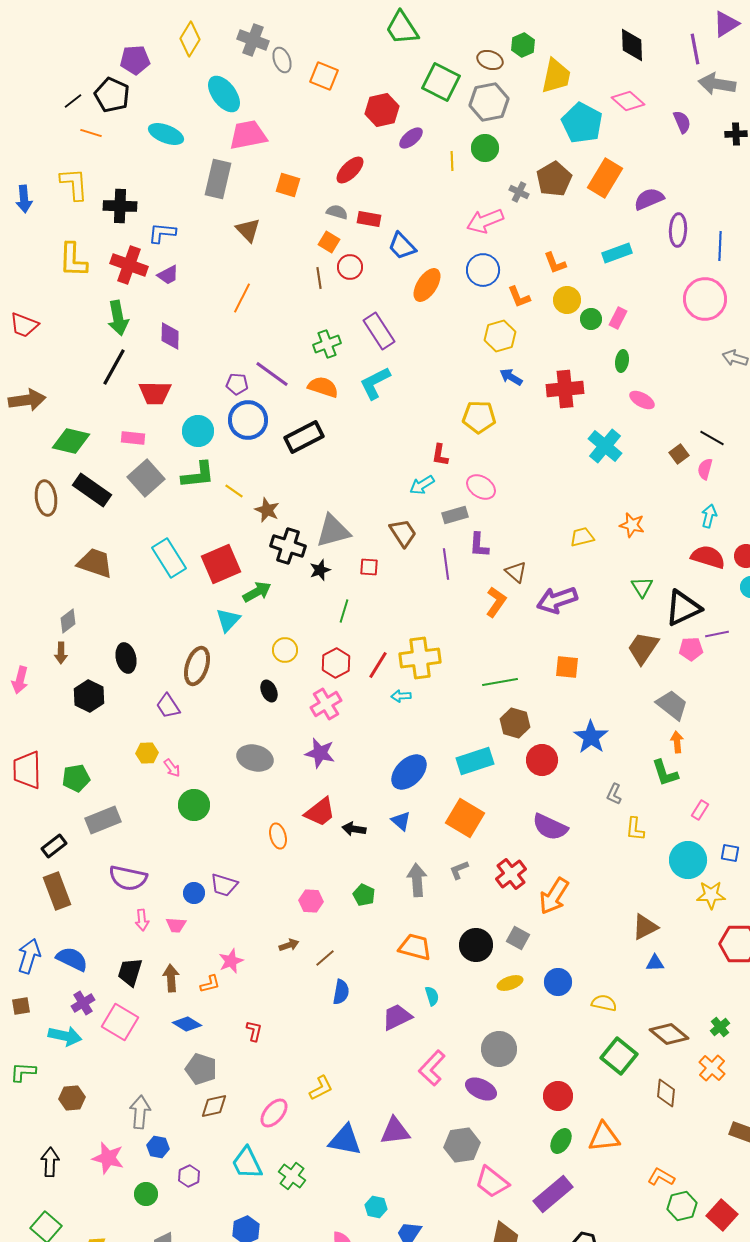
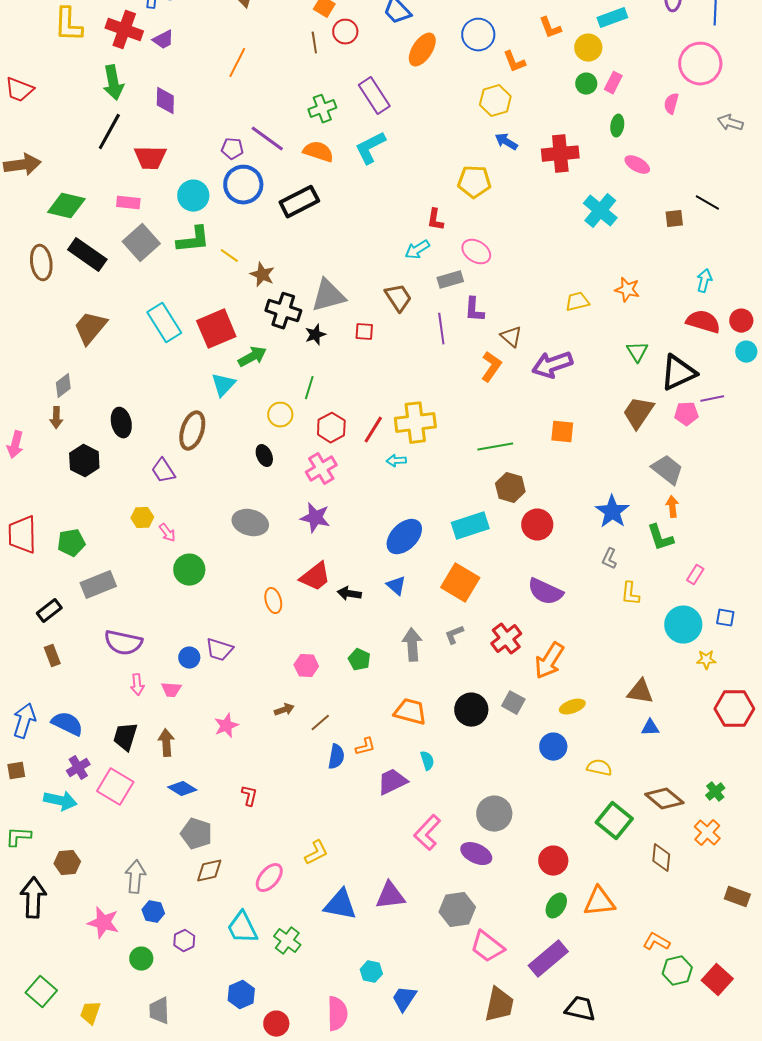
yellow circle: (567, 300) -> (588, 48), moved
brown square: (679, 454) -> (674, 219), turned 30
pink semicircle: (705, 469) -> (671, 104), moved
brown trapezoid: (95, 563) -> (90, 328), turned -69
green line: (344, 611) -> (309, 388), moved
blue star: (591, 737) -> (612, 512), moved
brown rectangle: (57, 891) -> (52, 656), size x0.6
yellow star: (711, 895) -> (706, 660), size x0.7
brown triangle: (645, 927) -> (640, 692), turned 36
yellow ellipse: (510, 983) -> (572, 707), moved
orange L-shape: (210, 984) -> (365, 747), moved
black arrow: (50, 1162) -> (33, 898), moved, size x1.4

